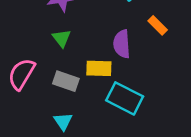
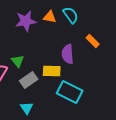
green triangle: (62, 38) -> (18, 61), moved
gray rectangle: (66, 81) -> (29, 80), turned -54

